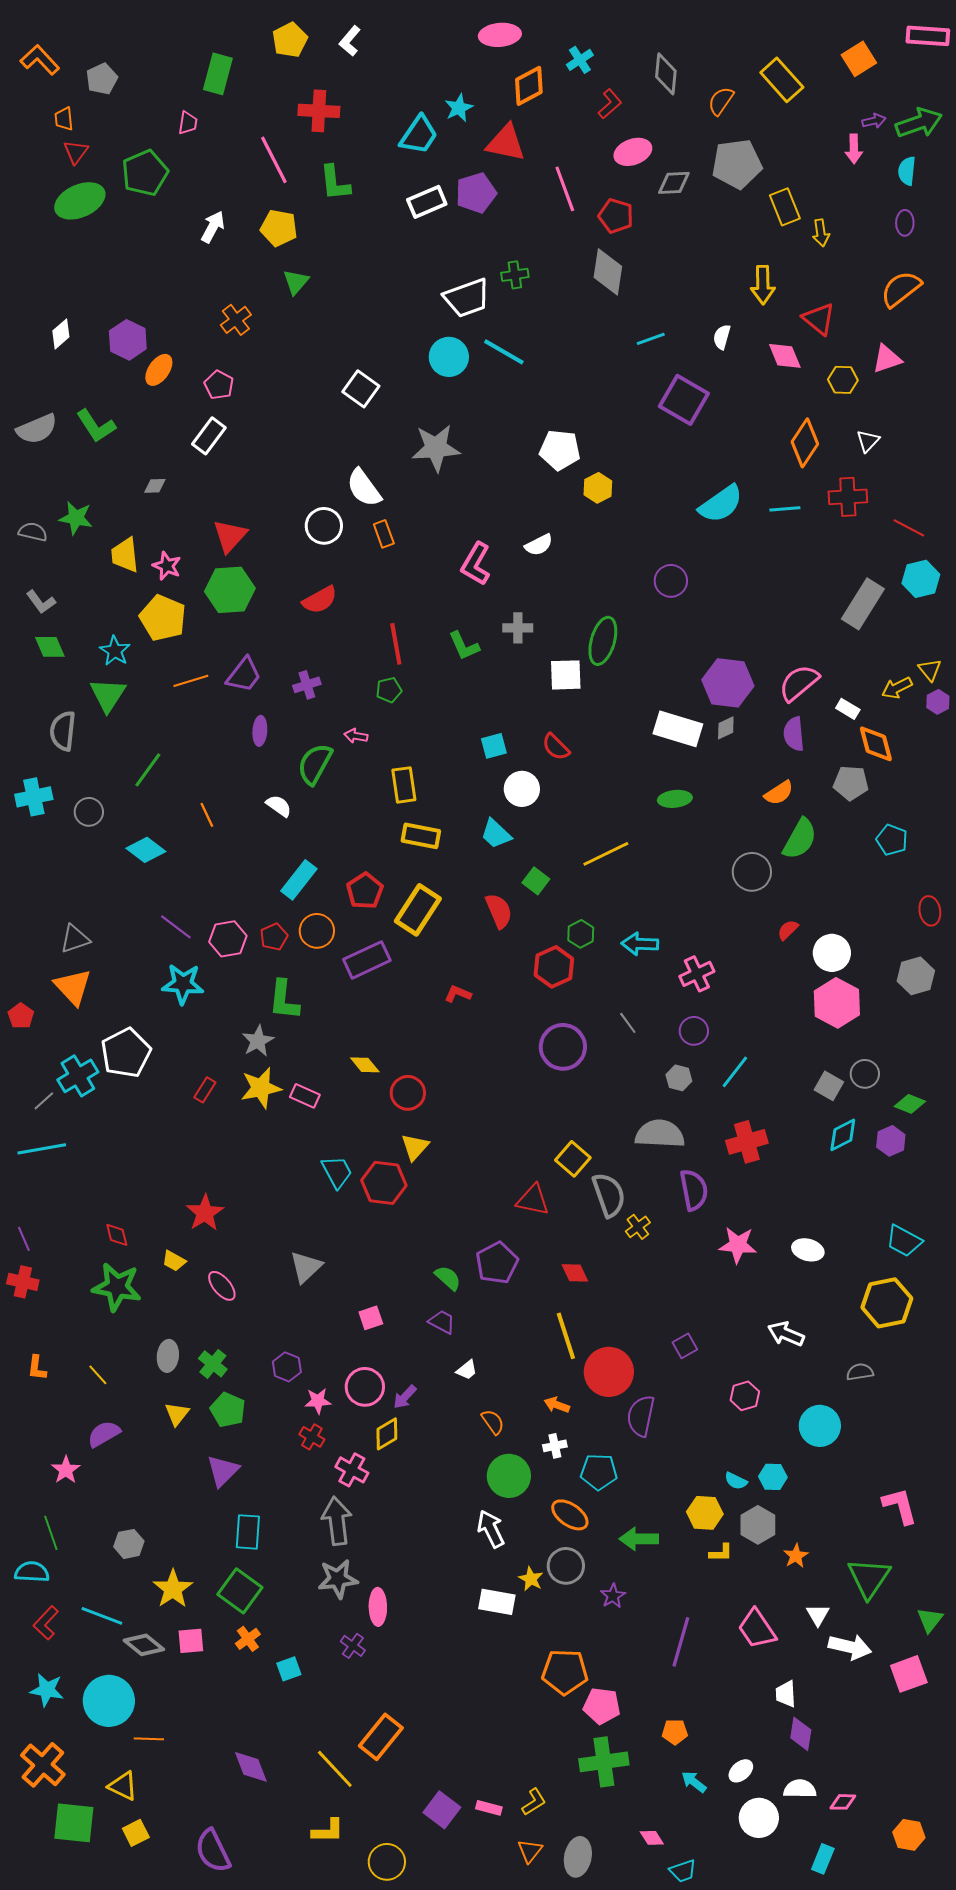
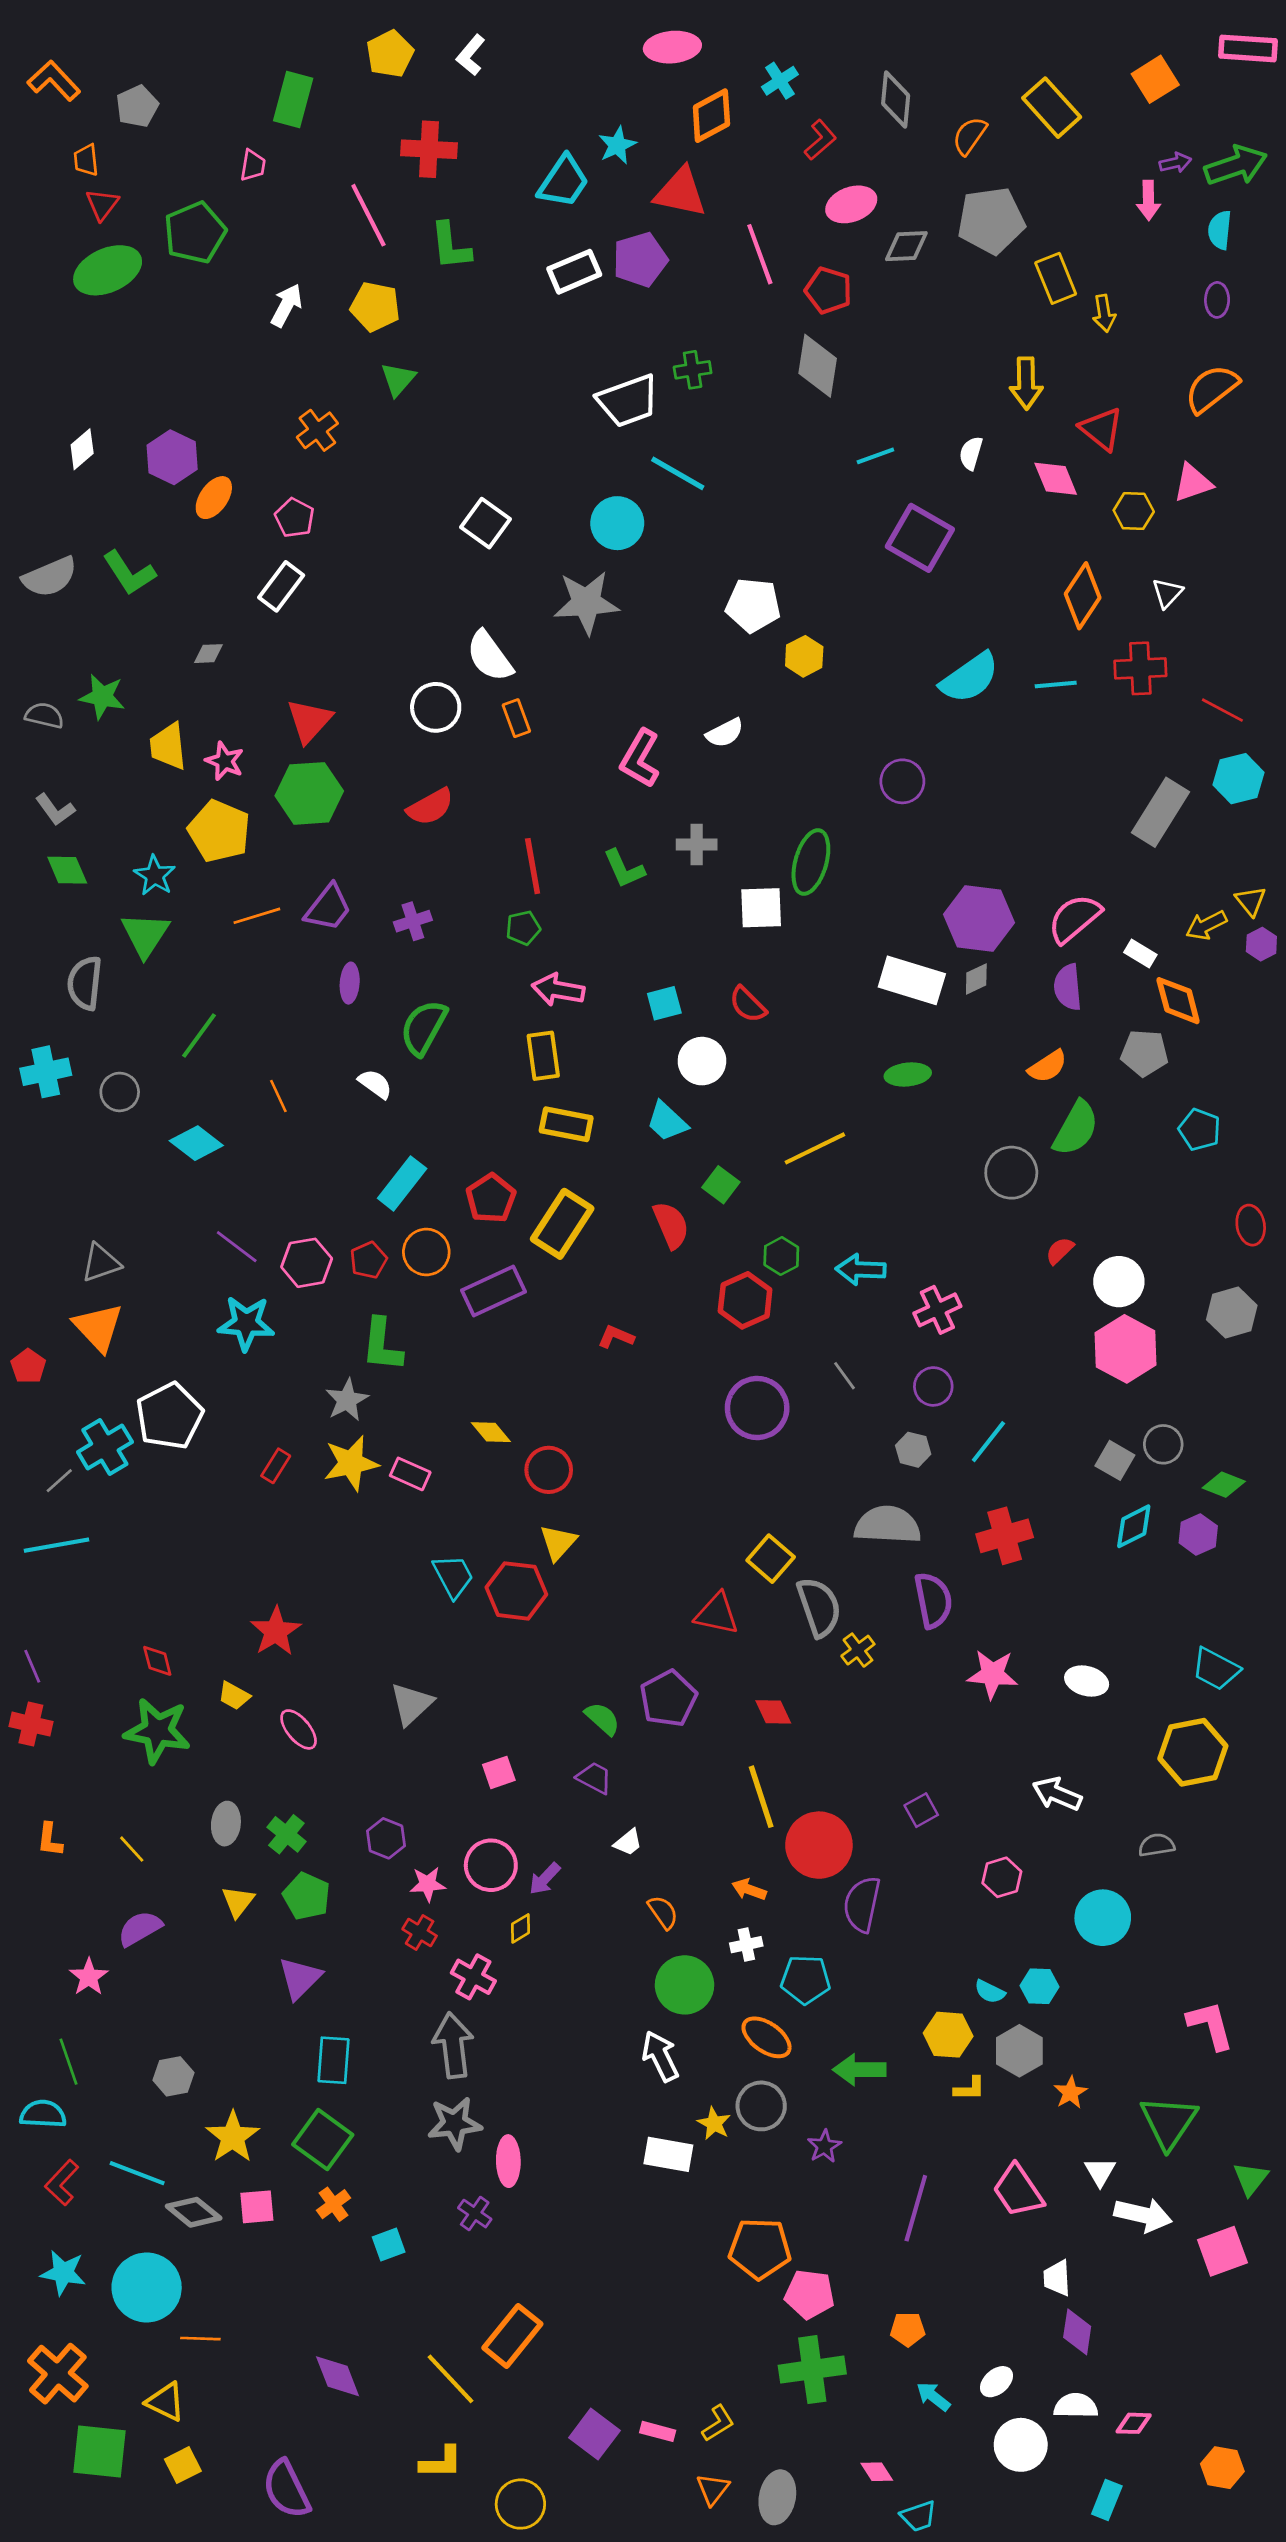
cyan circle: (449, 357) -> (617, 523), moved
pink arrow: (356, 736) -> (558, 990), moved, size x1.6
yellow diamond: (387, 1434) -> (520, 1928), size x0.7

